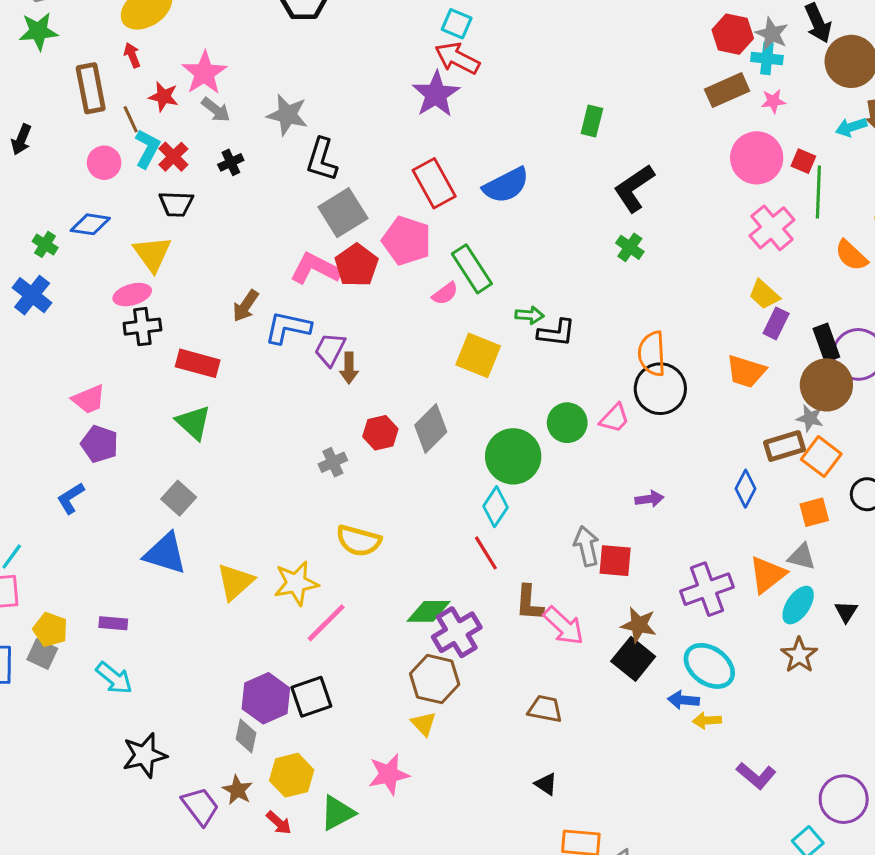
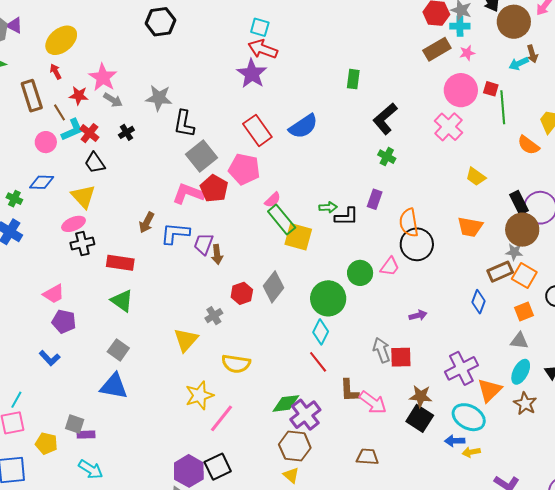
cyan L-shape: (147, 149) -> (72, 130), turned 45
black trapezoid: (176, 204) -> (95, 163), turned 60
pink cross: (772, 228) -> (448, 127), moved
green rectangle: (472, 269) -> (282, 219), moved
purple rectangle: (776, 323) -> (375, 199), moved
blue L-shape: (71, 498) -> (50, 358), turned -95
orange triangle: (767, 575) -> (489, 390), moved
yellow triangle: (235, 582) -> (186, 340), moved
gray square: (42, 654) -> (75, 424), moved

